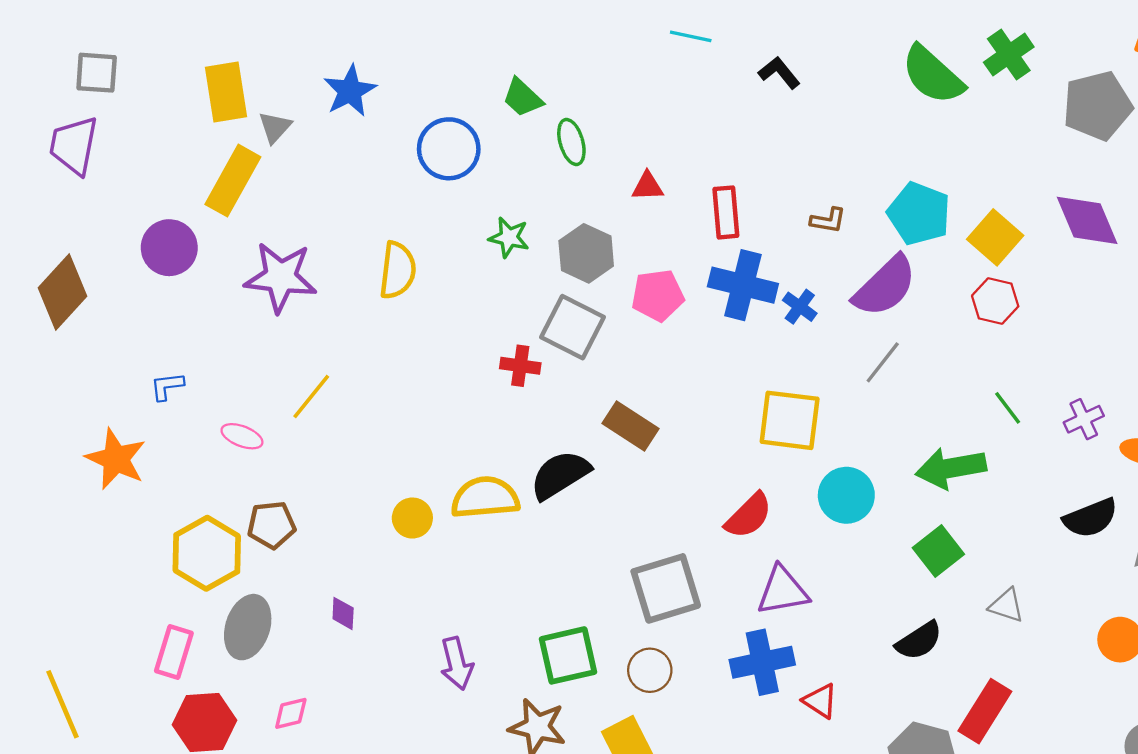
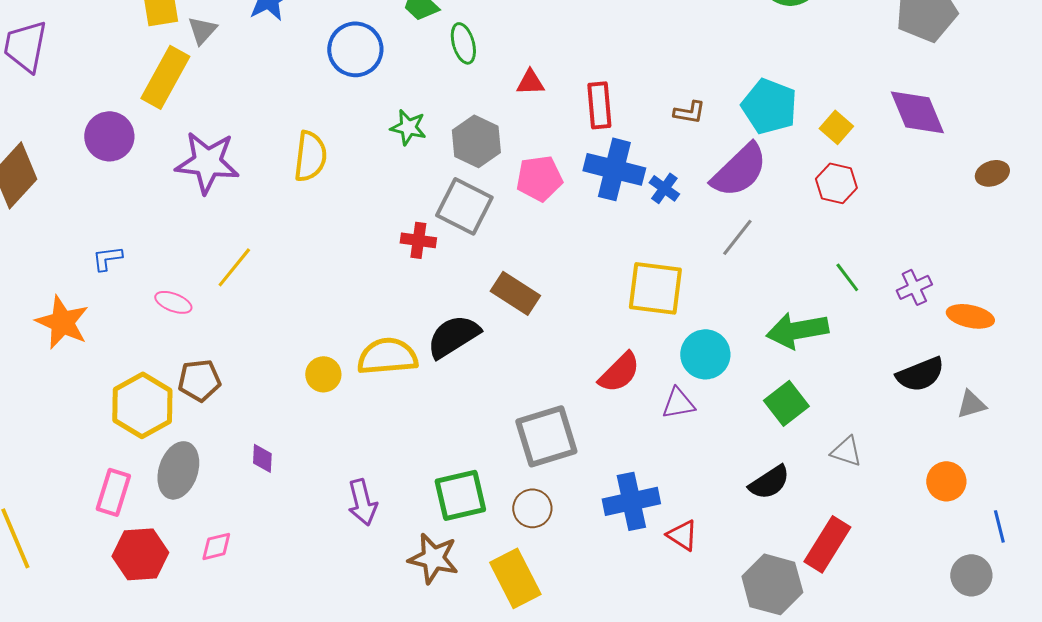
yellow square: (995, 237) -> (836, 127), size x0.7
purple triangle: (783, 591) -> (678, 403), moved, size x0.7

